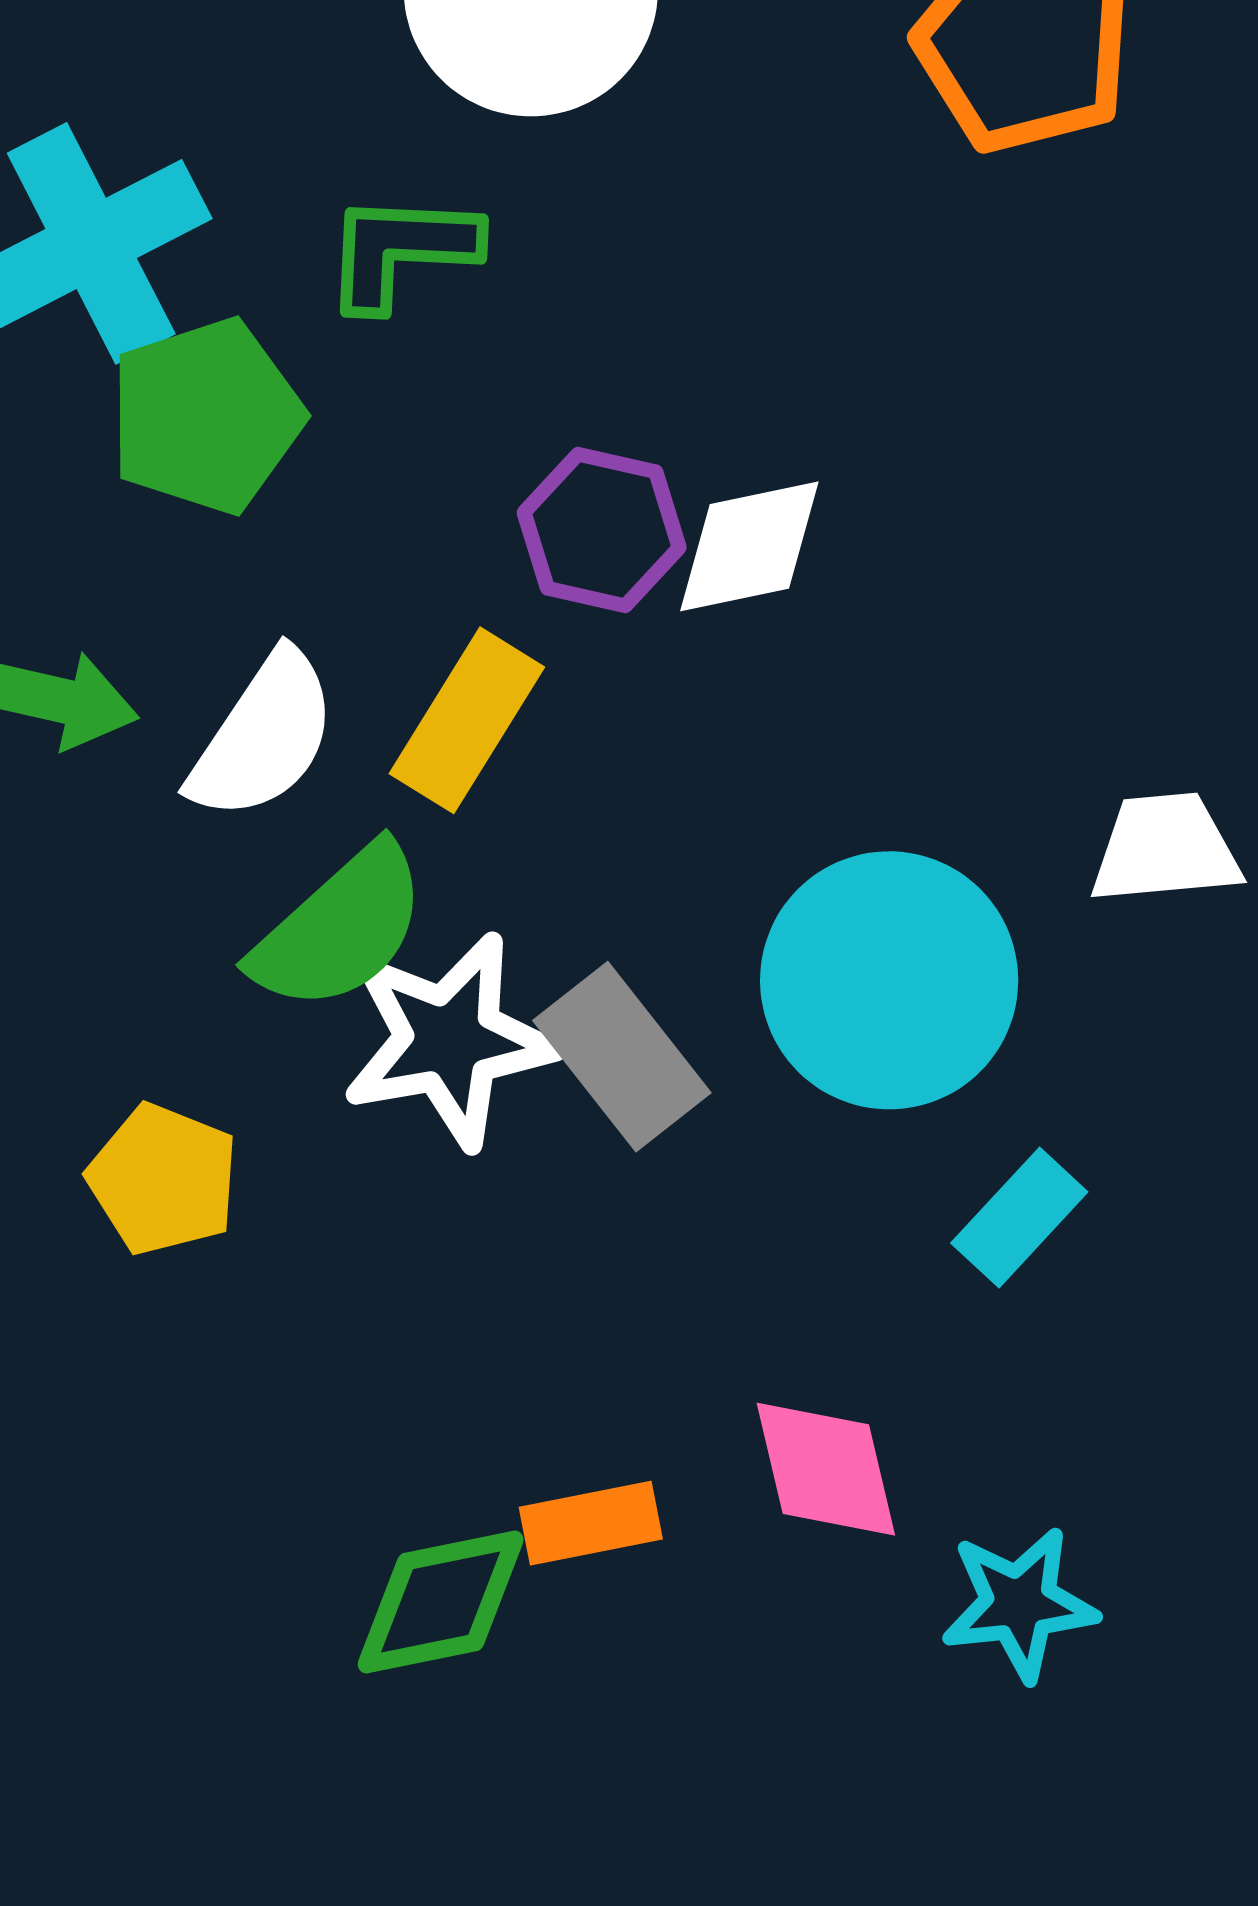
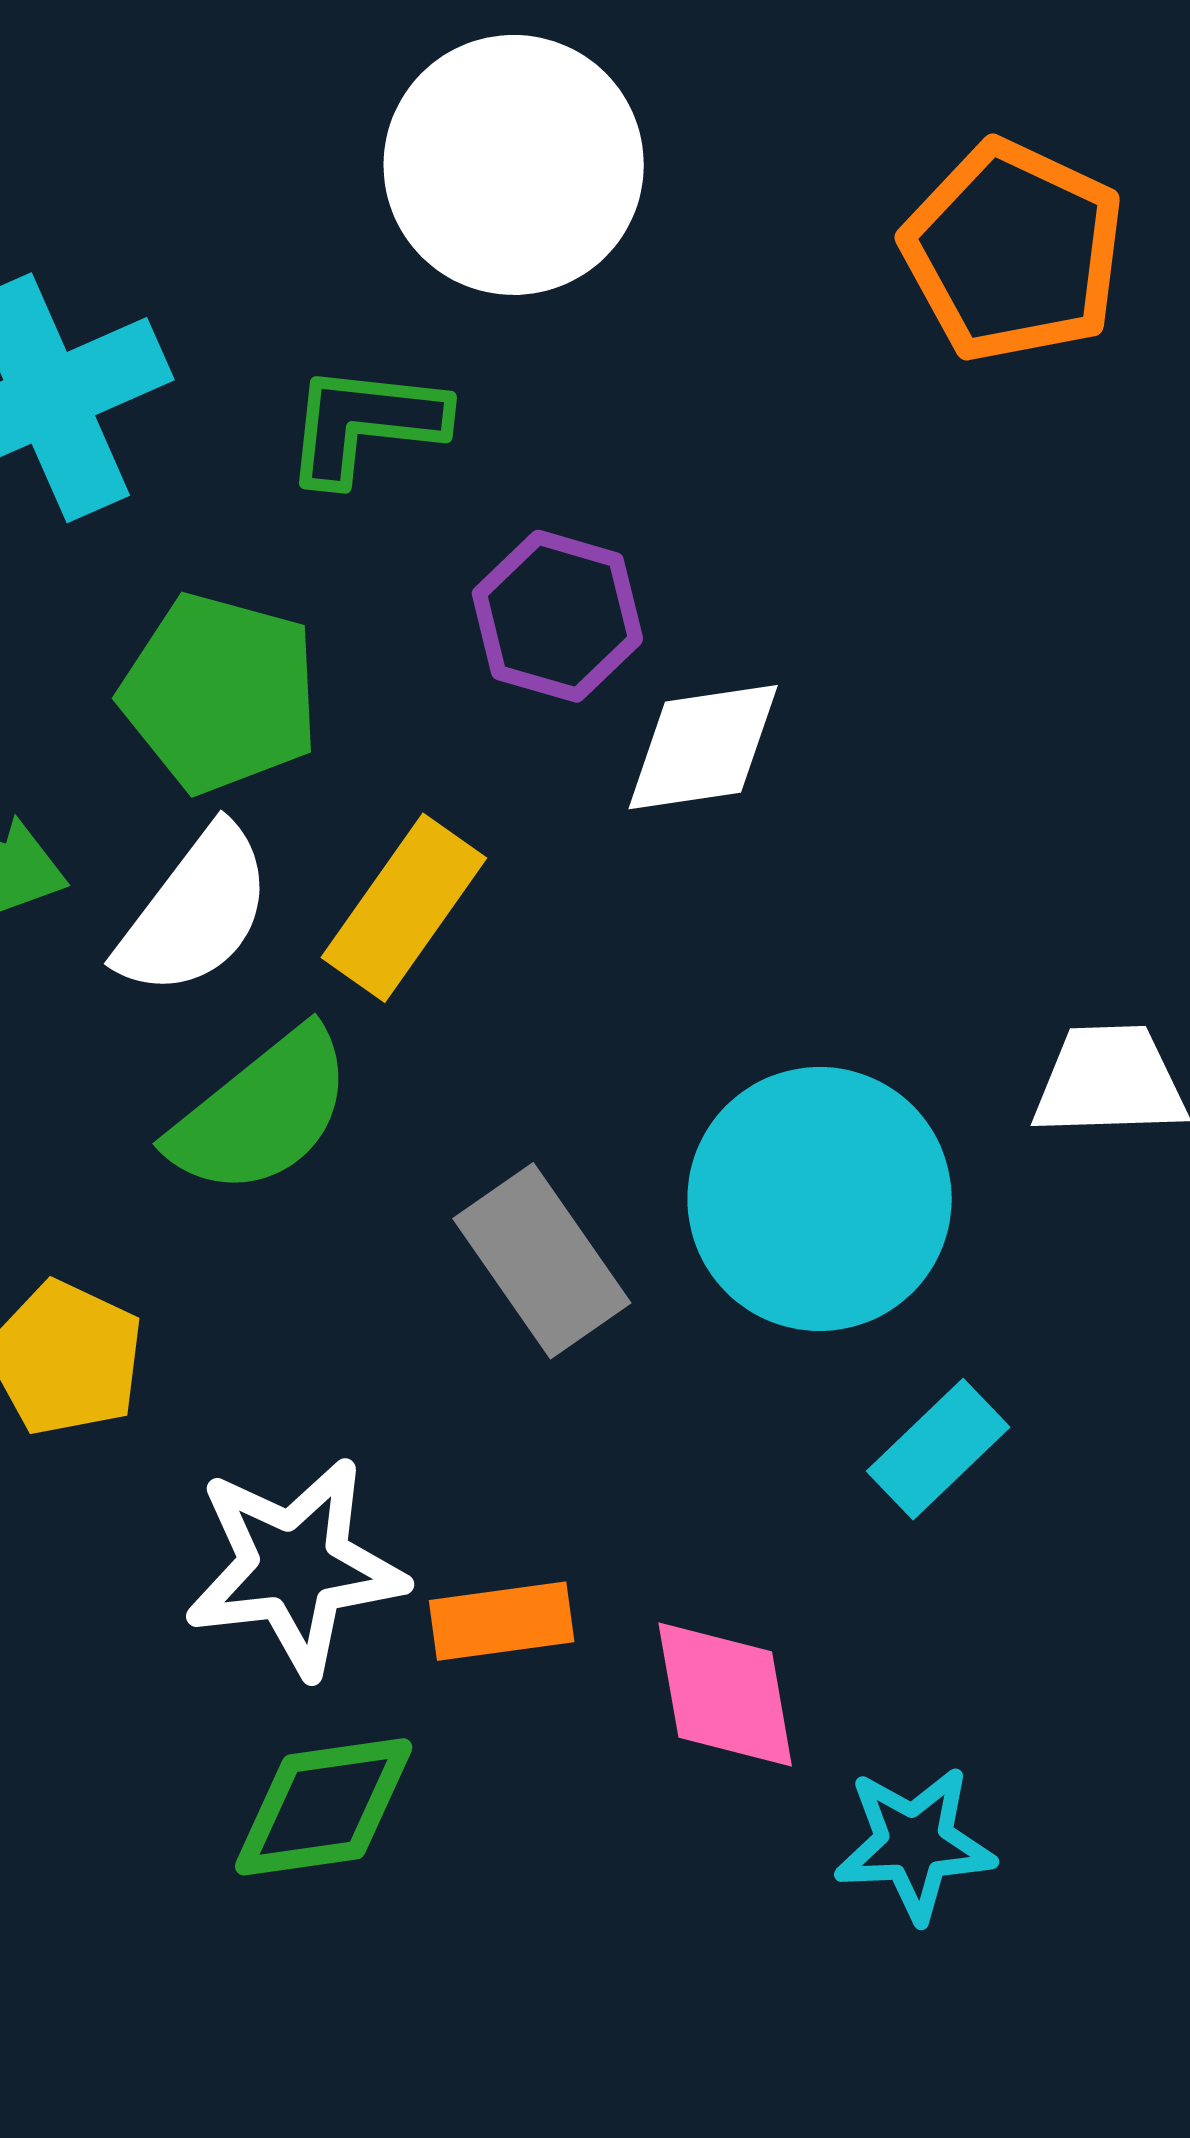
green pentagon: (206, 416) -> (220, 693), moved, turned 30
purple hexagon: (602, 530) -> (557, 616), moved
white star: (449, 1040) -> (295, 1567), moved
orange rectangle: (591, 1523) -> (502, 1621), moved

